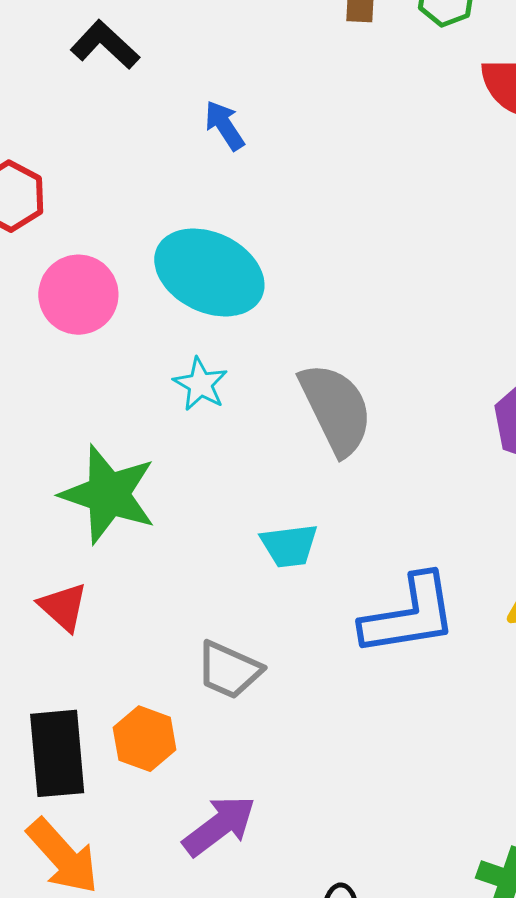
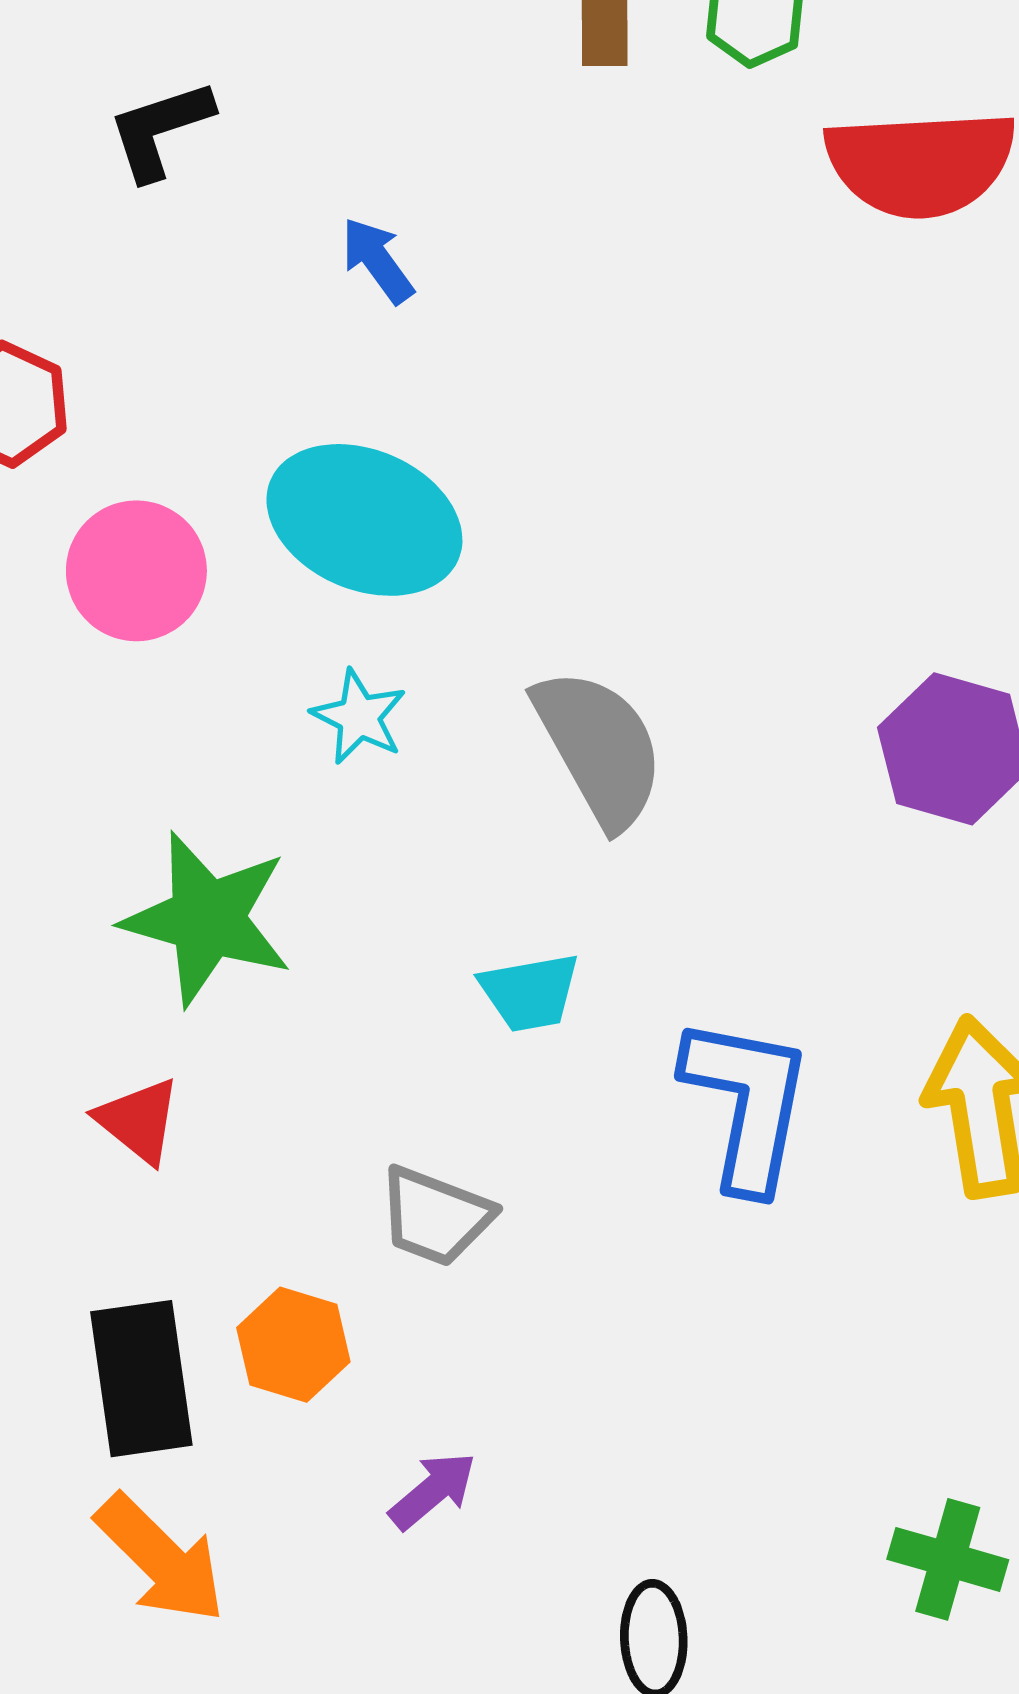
black L-shape: (105, 45) -> (160, 130), turned -58
blue L-shape: (409, 615) -> (747, 1103), turned -67
purple arrow: (219, 826) -> (433, 1491), size x0.7

